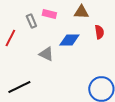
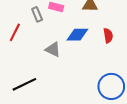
red semicircle: (99, 32) -> (108, 36), moved

